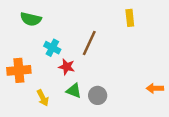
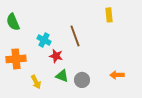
green semicircle: (31, 19) -> (13, 22), moved, turned 54
brown line: (89, 43) -> (75, 36), turned -45
orange arrow: (155, 88) -> (117, 75), moved

